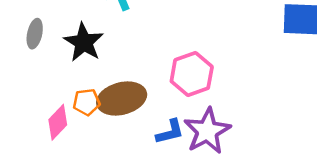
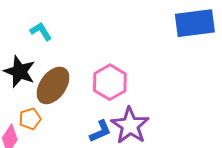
brown ellipse: (122, 99) -> (53, 85), moved, turned -30

